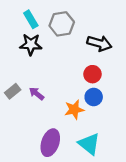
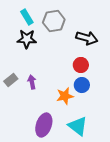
purple arrow: (37, 94) -> (32, 82), turned 40

